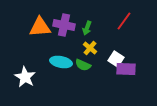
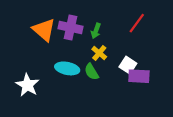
orange triangle: (40, 27) -> (44, 30), turned 45
green semicircle: (83, 65) -> (91, 72), turned 35

